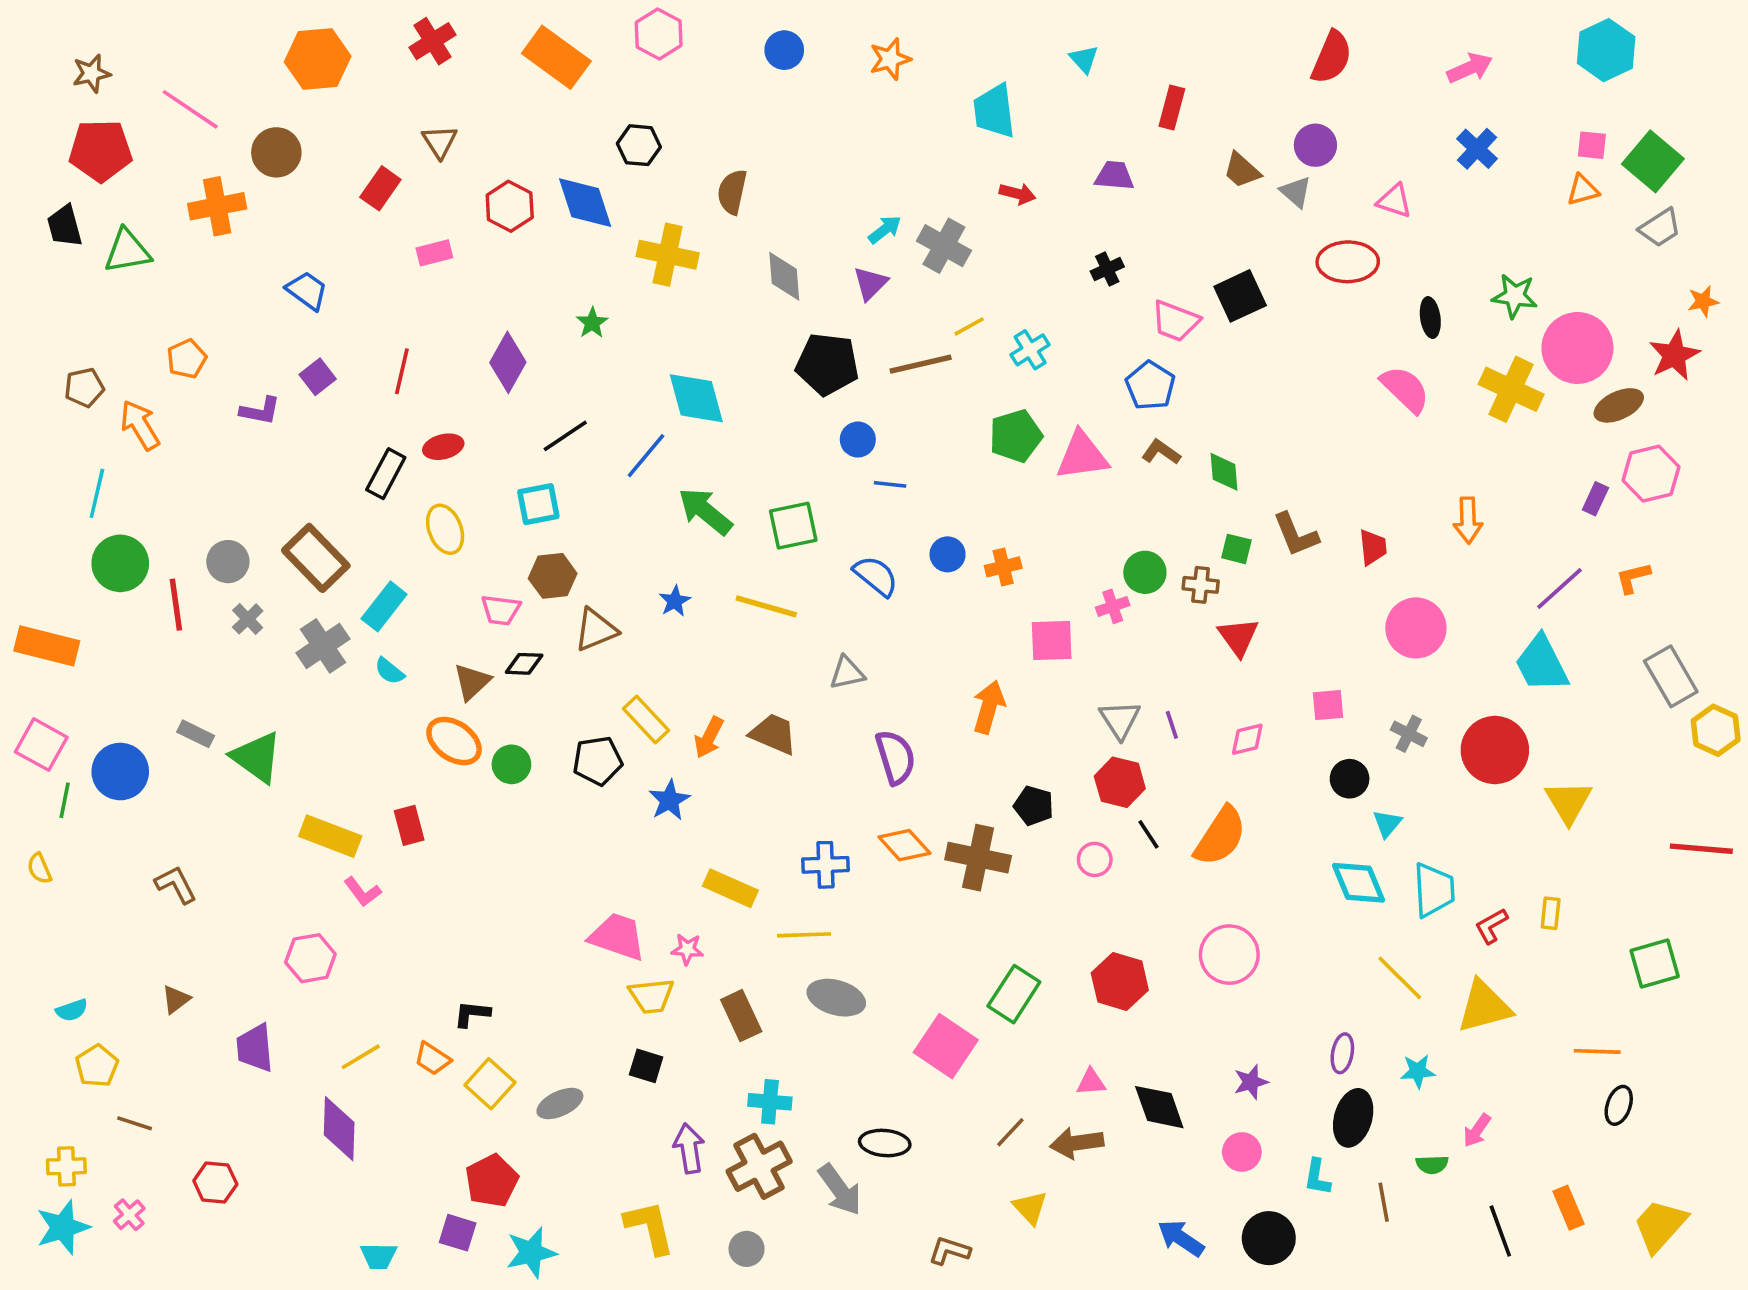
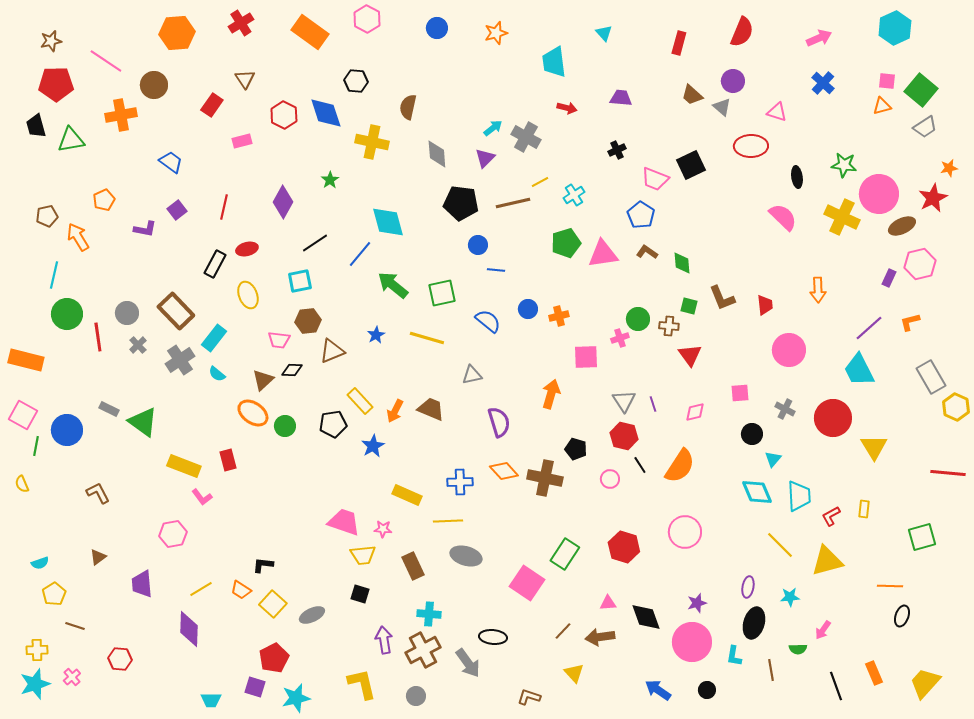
red rectangle: (1172, 108) -> (679, 43), moved
pink circle: (1242, 1152) -> (692, 642), size x1.8
black circle: (1269, 1238) -> (707, 690), size x0.6

